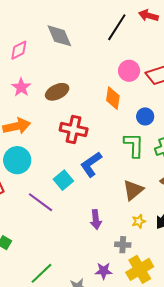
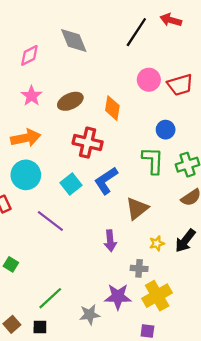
orange diamond: (113, 98) -> (112, 108), moved
cyan square: (63, 180) -> (71, 184), moved
brown triangle: (133, 190) -> (137, 209), moved
purple star: (104, 271) -> (118, 297), size x1.4

